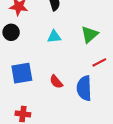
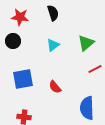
cyan triangle: (54, 37) -> (53, 45), turned -32
blue semicircle: (84, 88) -> (87, 108), moved

